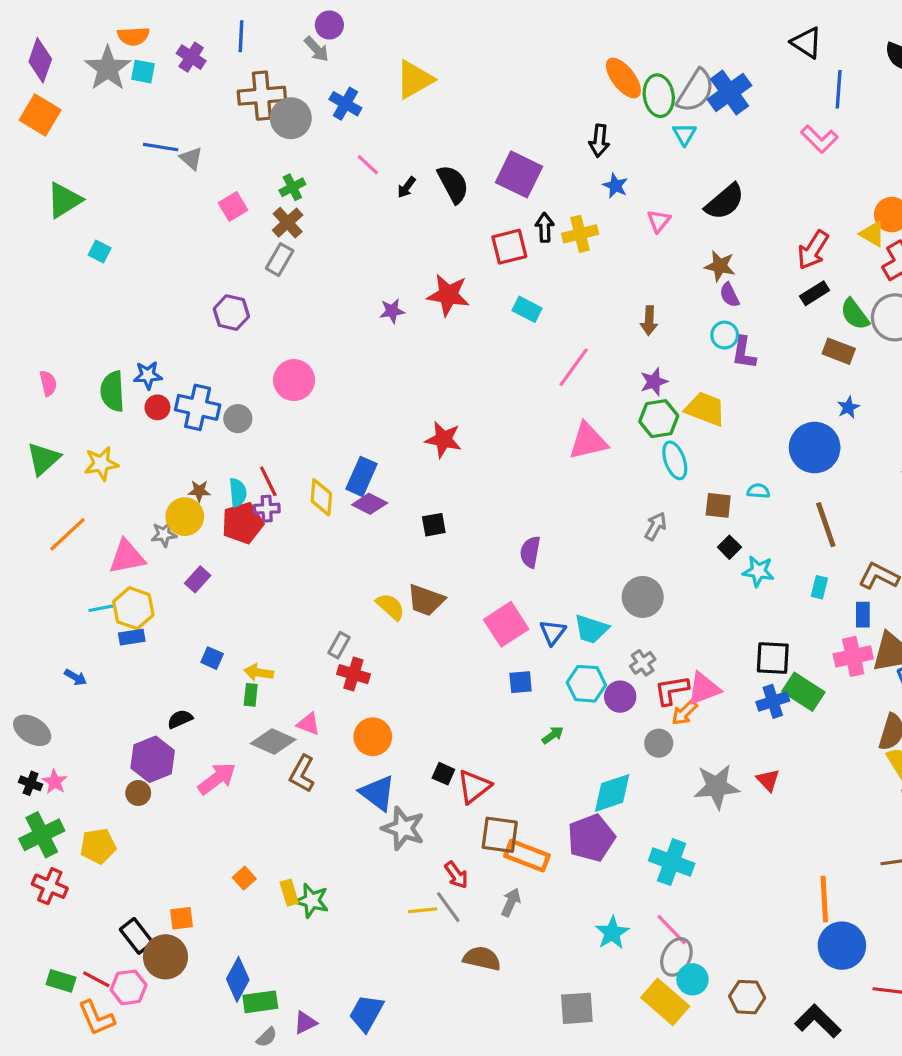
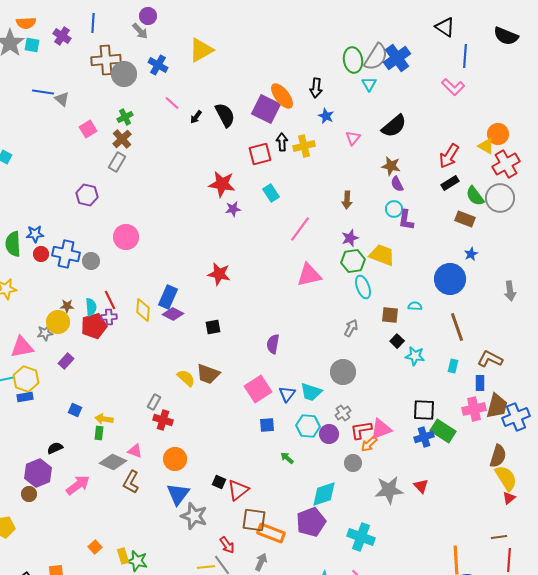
orange ellipse: (623, 78) -> (282, 96), moved
cyan rectangle: (527, 309) -> (271, 193), turned 30
purple star: (392, 311) -> (233, 209), moved
green arrow: (553, 735) -> (287, 458), turned -104
blue triangle: (378, 793) -> (178, 494), turned 30

